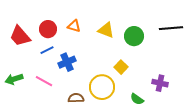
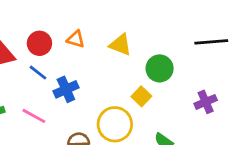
green circle: (134, 36) -> (160, 68), moved
blue line: (47, 50) -> (38, 73), turned 64
purple cross: (160, 83) -> (206, 102), moved, turned -35

